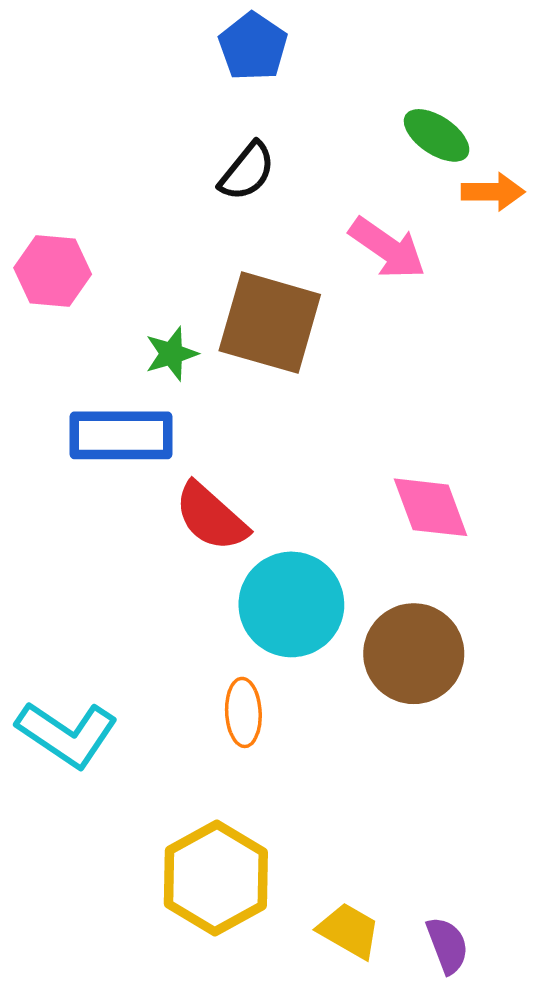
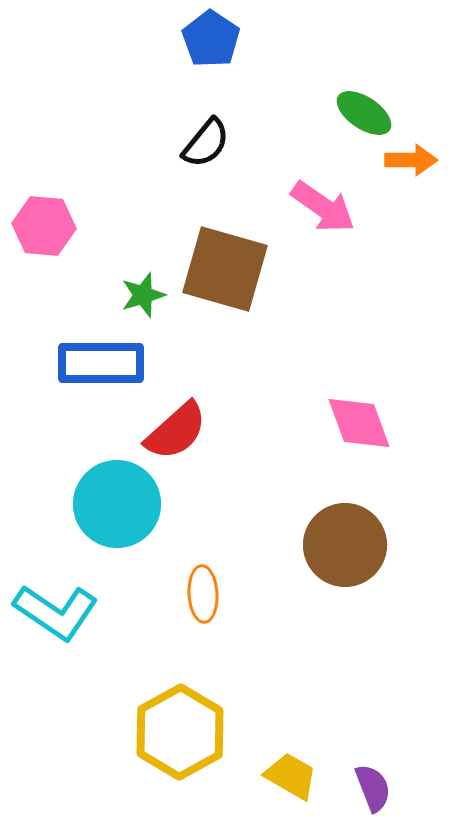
red semicircle: (211, 517) -> (176, 431), turned -84
cyan circle: (291, 604) -> (117, 504), moved

